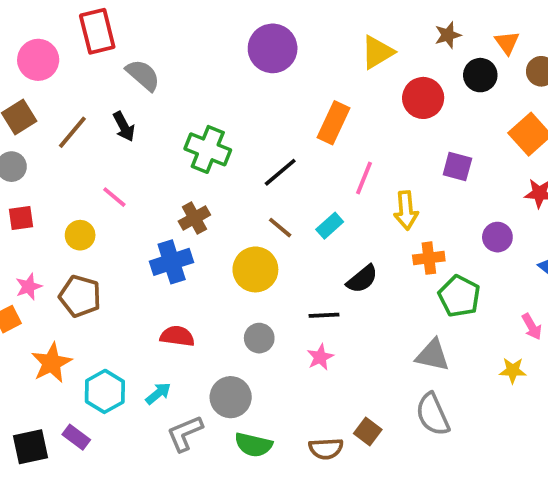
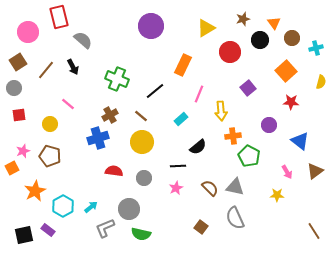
purple square: (457, 167) -> (248, 88), turned 35
brown line: (280, 228) -> (141, 116), moved
red semicircle: (177, 336) -> (114, 171), moved
brown semicircle: (326, 449) -> (210, 188), moved, turned -132

